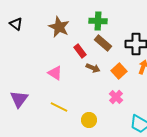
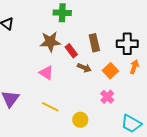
green cross: (98, 21) -> (62, 13), moved
brown star: (59, 27) -> (50, 42), moved, turned -30
brown rectangle: (103, 43) -> (94, 43), turned 36

